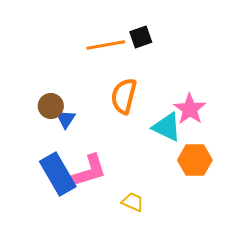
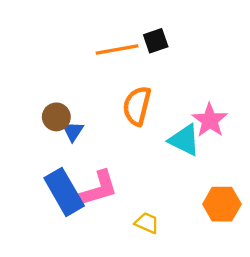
orange hexagon: (195, 160) -> (222, 204), moved

